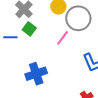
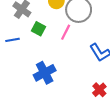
green square: (29, 29) -> (39, 29), moved

